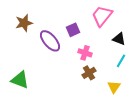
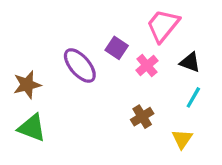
brown star: (24, 23) -> (27, 85), moved
purple square: (73, 30) -> (117, 48), turned -32
pink cross: (85, 53) -> (147, 66), moved, turned 32

